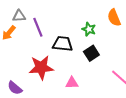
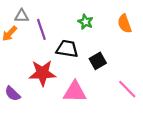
green star: (89, 29) -> (85, 22), moved
pink triangle: (72, 83) -> (75, 92), size x1.6

